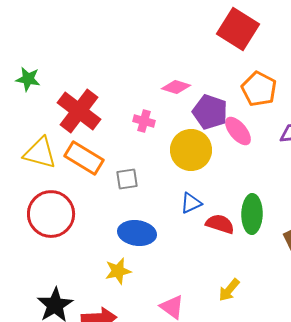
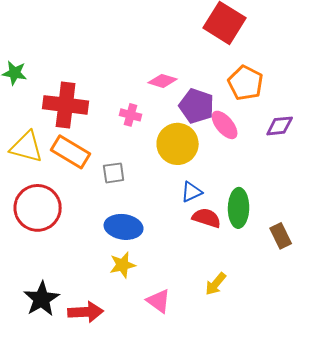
red cross: (79, 111) -> (66, 105), turned -30
blue triangle: (191, 203) -> (192, 192), moved
yellow star: (118, 271) -> (123, 265), moved

